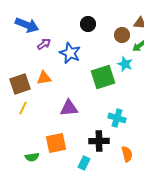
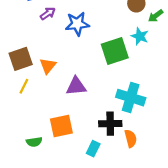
blue star: (70, 53) -> (77, 24), turned -30
orange triangle: (44, 78) -> (48, 66), moved, turned -42
cyan cross: (117, 118) -> (131, 98), size x1.4
orange semicircle: (127, 154) -> (131, 138), moved

